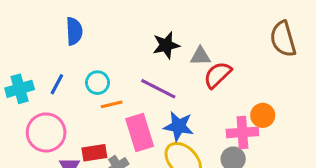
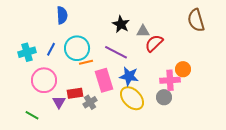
black star: (166, 45) -> (121, 24), turned -30
cyan circle: (98, 83) -> (77, 48), size x1.6

